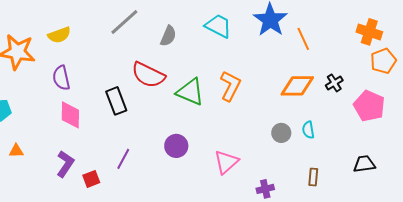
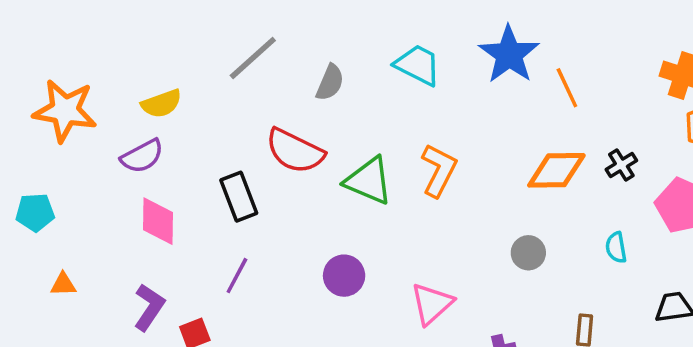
yellow semicircle: (59, 35) -> (161, 104), moved
purple semicircle: (61, 78) -> (142, 156), turned -105
cyan semicircle: (308, 130) -> (616, 248), moved
purple line: (123, 159) -> (237, 276), moved

